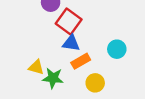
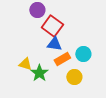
cyan circle: (117, 49) -> (83, 54), moved
green star: (53, 78) -> (39, 73), turned 30

